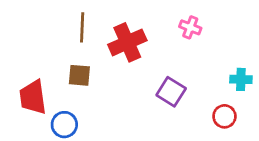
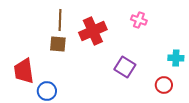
brown square: (79, 75) -> (58, 44), moved

